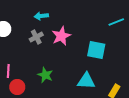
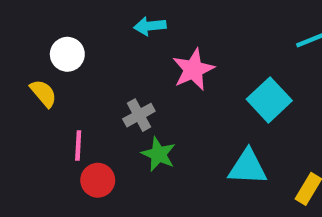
gray cross: (36, 37) -> (139, 115), moved
cyan square: (96, 50) -> (269, 100), turned 36

